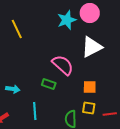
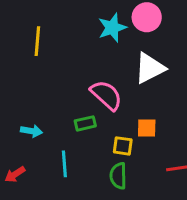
yellow line: (17, 29) -> (37, 41), turned 30
green rectangle: (49, 84) -> (85, 123), turned -32
yellow square: (89, 108) -> (123, 146), moved

